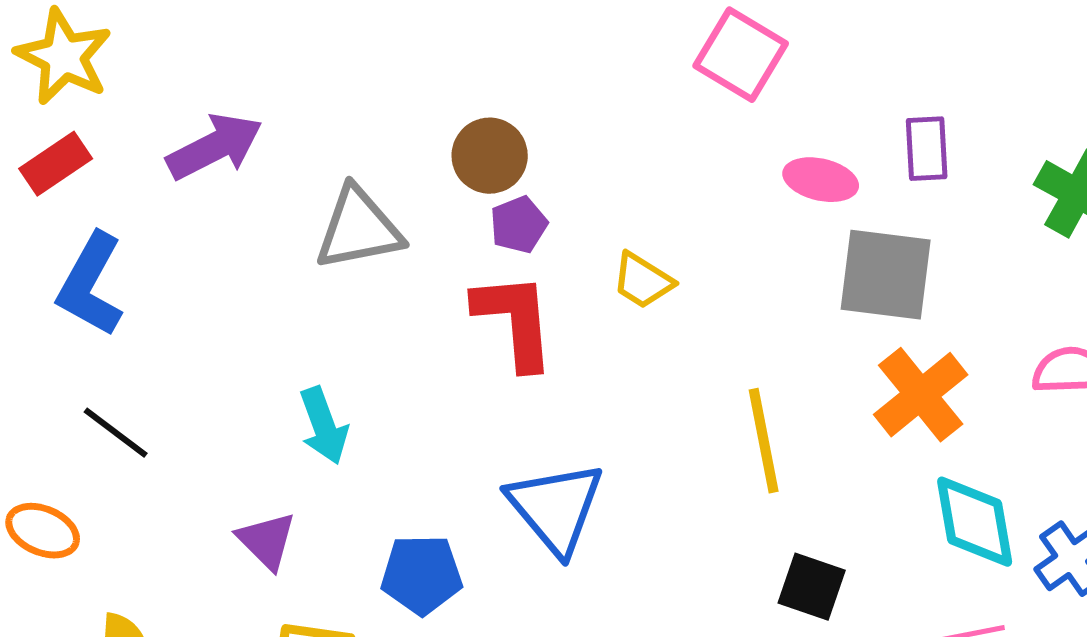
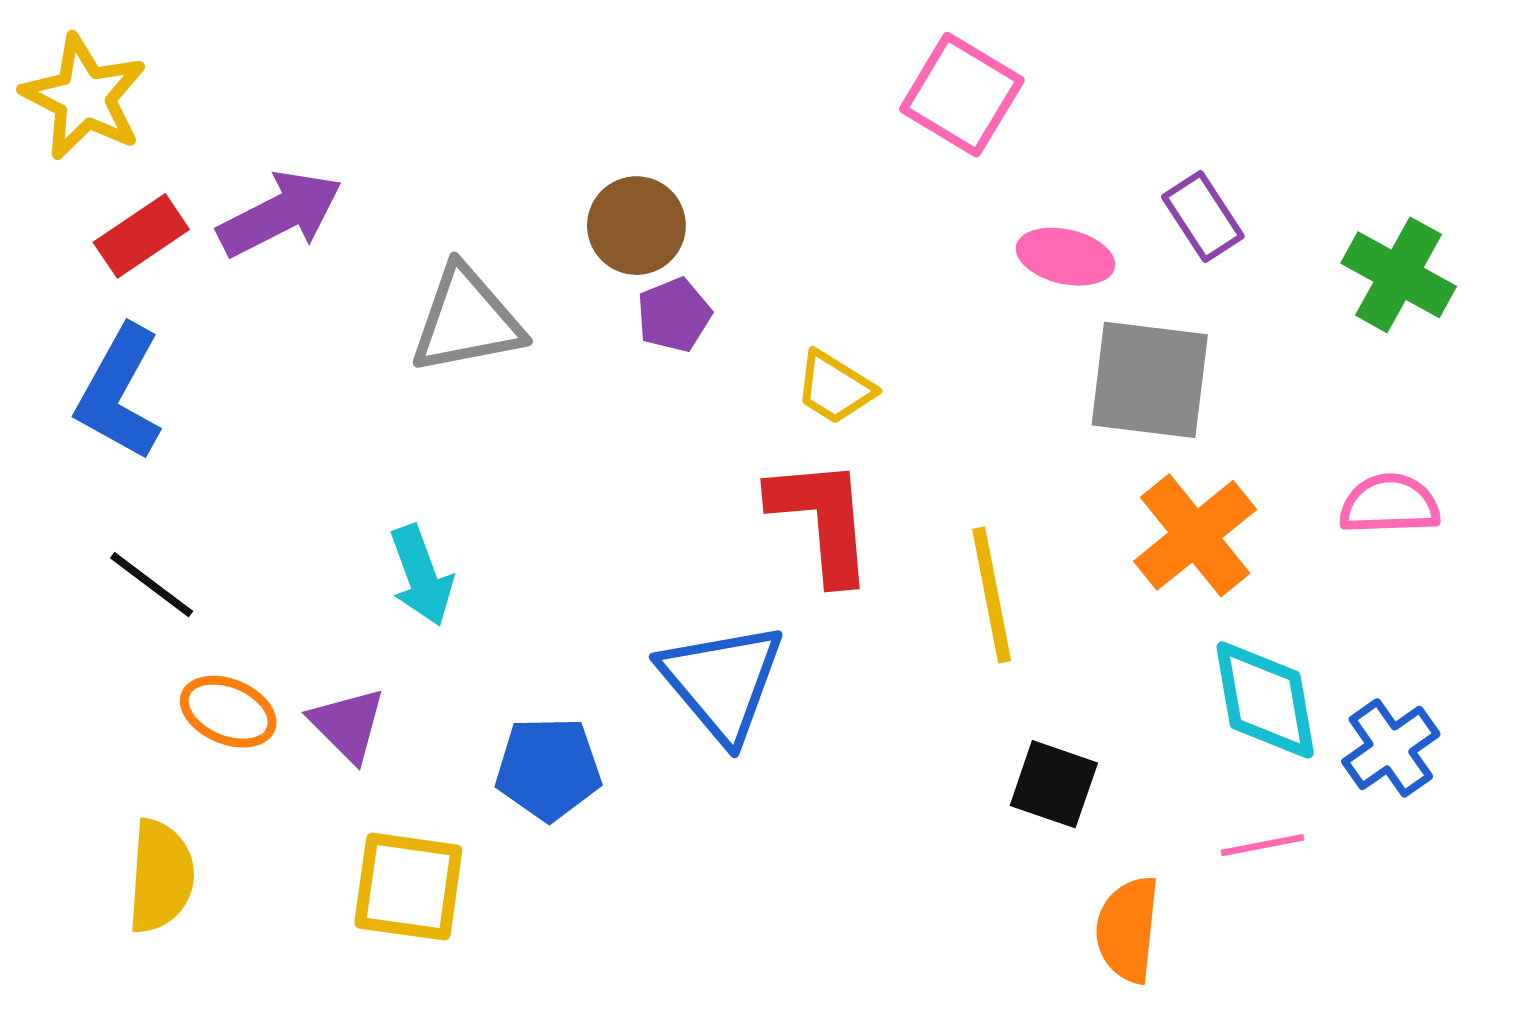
purple rectangle: (927, 149) -> (1203, 216), turned -30
red rectangle: (56, 164) -> (141, 236), moved
red L-shape: (515, 321) -> (822, 520), moved
orange ellipse: (43, 531) -> (228, 712), moved

